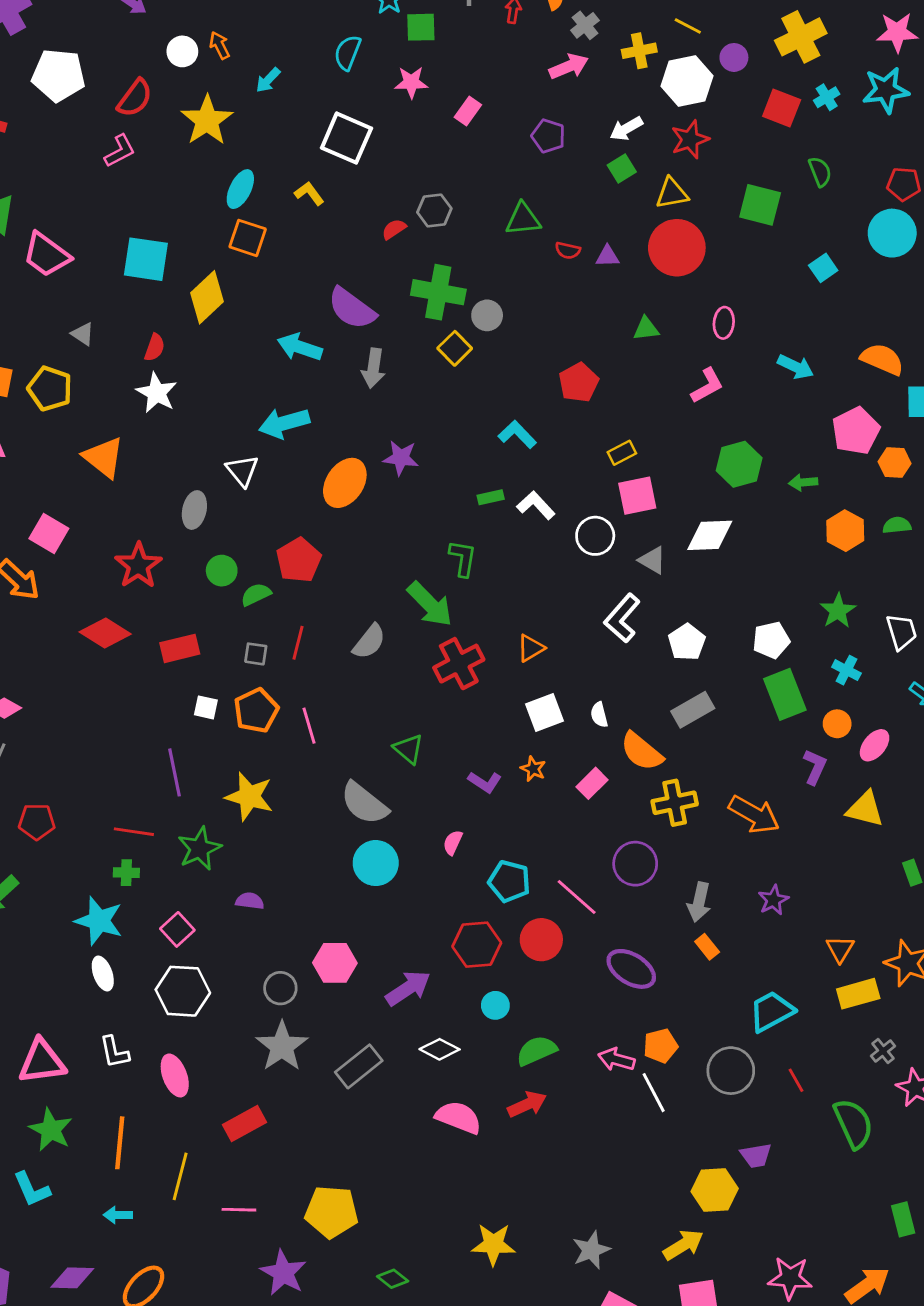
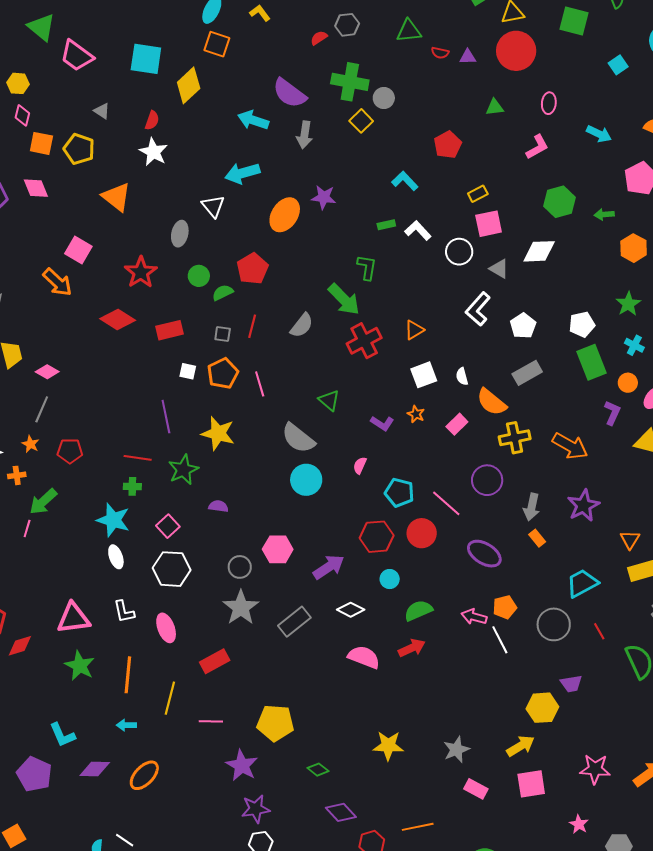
purple star: (773, 900) -> (583, 506), size x1.5
cyan L-shape: (32, 1189) -> (62, 735), moved

